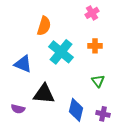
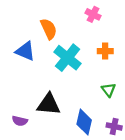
pink cross: (92, 13) -> (93, 14), moved, turned -32
orange semicircle: (44, 26) -> (49, 29), turned -42
blue triangle: (23, 64) -> (25, 51), moved

